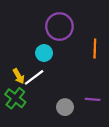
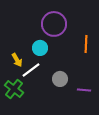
yellow arrow: (19, 76) -> (17, 60), moved
gray circle: (65, 107) -> (60, 79), moved

